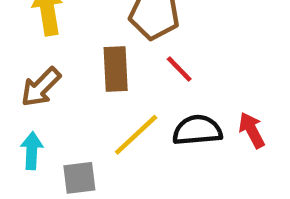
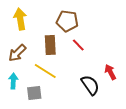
black semicircle: (197, 130) -> (90, 85), moved, turned 60
yellow line: (136, 135) -> (45, 71), moved, turned 75

